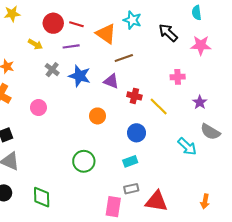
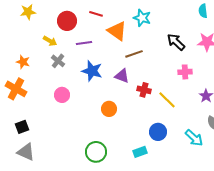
red line: (76, 24) -> (96, 14), moved
black arrow: (168, 33) -> (176, 42), moved
gray cross: (52, 70) -> (58, 61), moved
pink circle: (38, 108) -> (62, 95), moved
blue circle: (137, 133) -> (158, 132), moved

